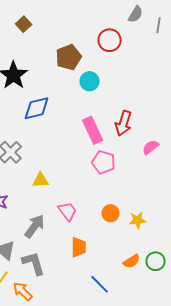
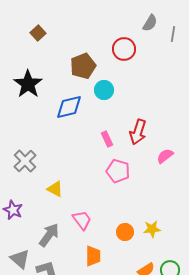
blue diamond: (37, 108) -> (69, 107), moved
pink rectangle: (93, 130) -> (107, 139), size x0.6
yellow triangle: (41, 180) -> (55, 189), turned 30
orange circle: (111, 213) -> (125, 232), moved

